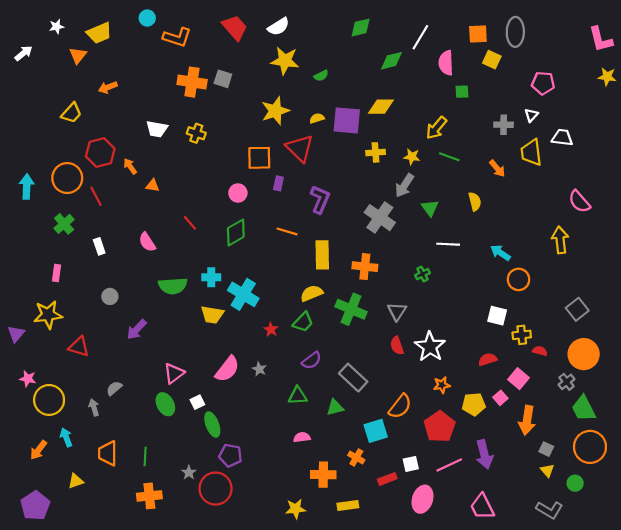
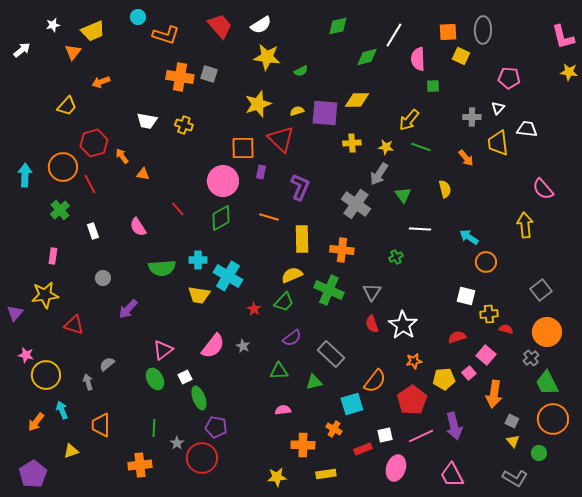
pink circle: (238, 193) -> (223, 181), size x1.8
green line: (145, 457) -> (154, 428), moved

